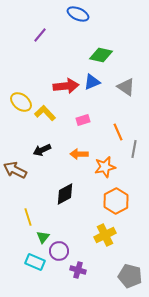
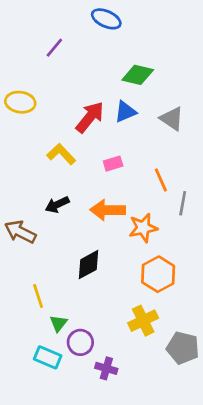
red arrow: (66, 86) -> (90, 117), turned -45
yellow ellipse: (21, 102) -> (20, 102), moved, turned -30
orange arrow: (79, 154) -> (108, 210), size x1.4
gray pentagon: (130, 276) -> (183, 348), moved

